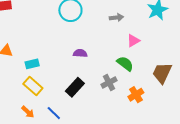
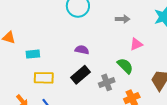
yellow rectangle: (33, 86) -> (44, 78), moved, turned -48
black rectangle: (75, 87) -> (80, 75), moved

